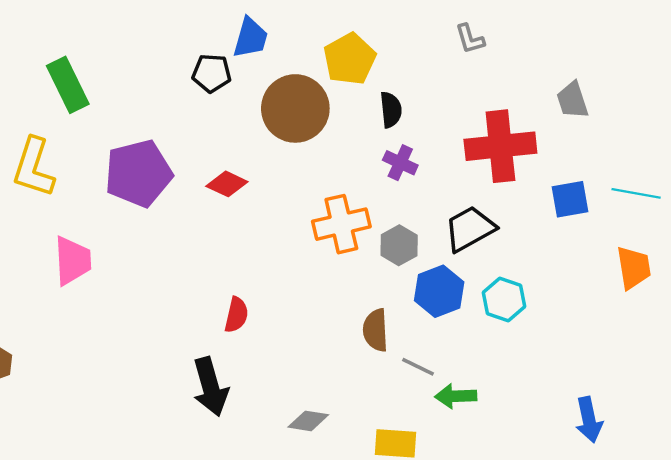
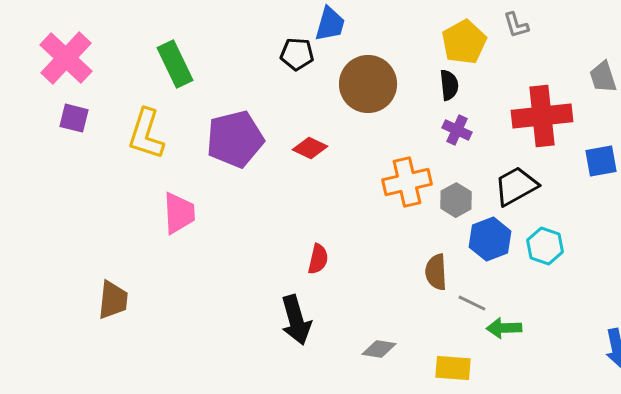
yellow pentagon: (350, 59) -> (464, 42), moved

